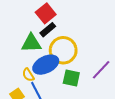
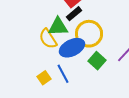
yellow semicircle: (28, 75) -> (48, 39), moved, size x1.5
green square: (71, 78) -> (97, 61), turned 30

